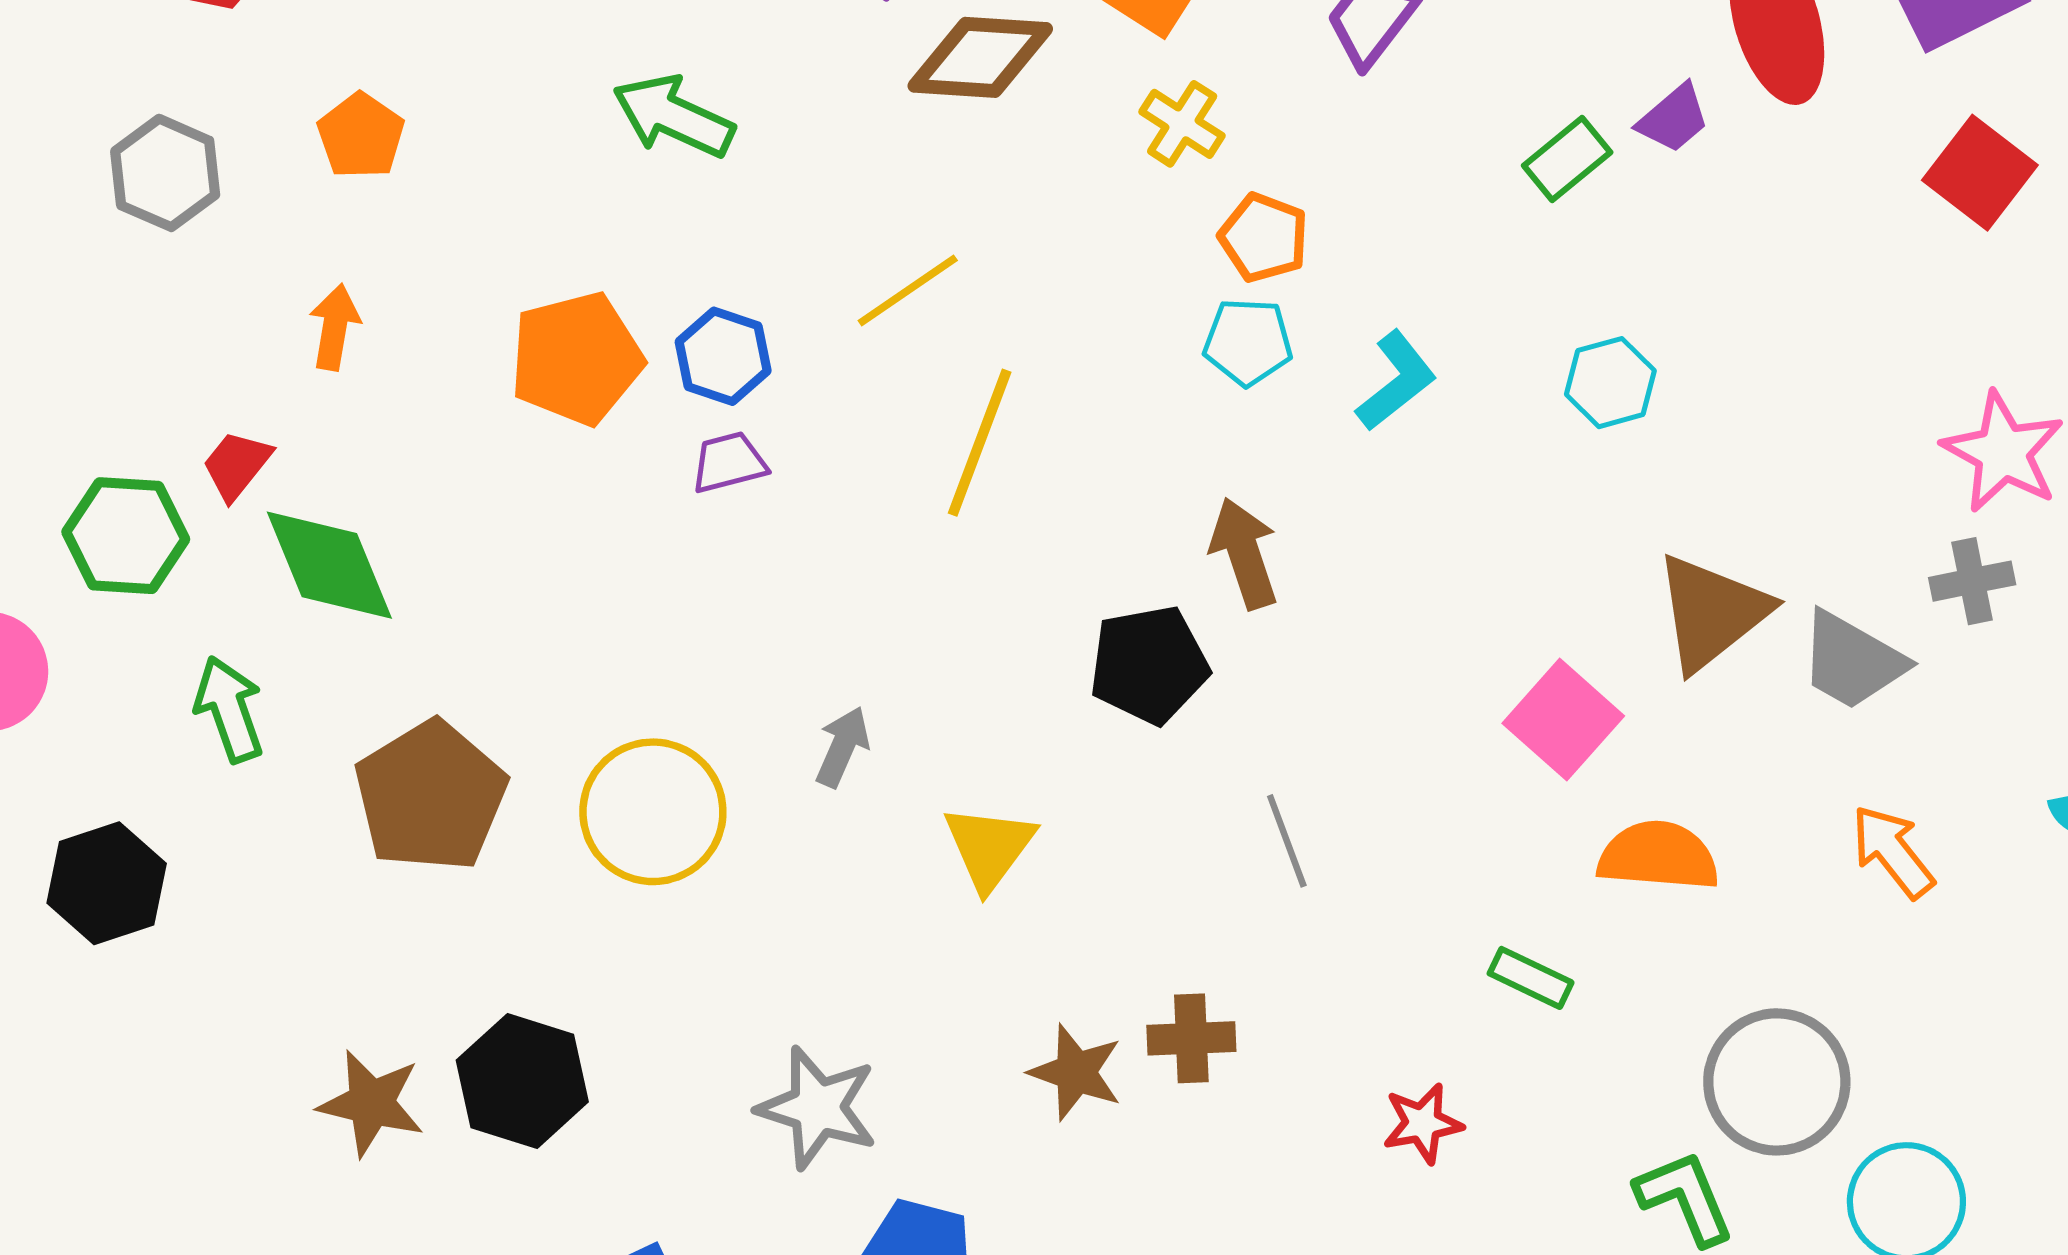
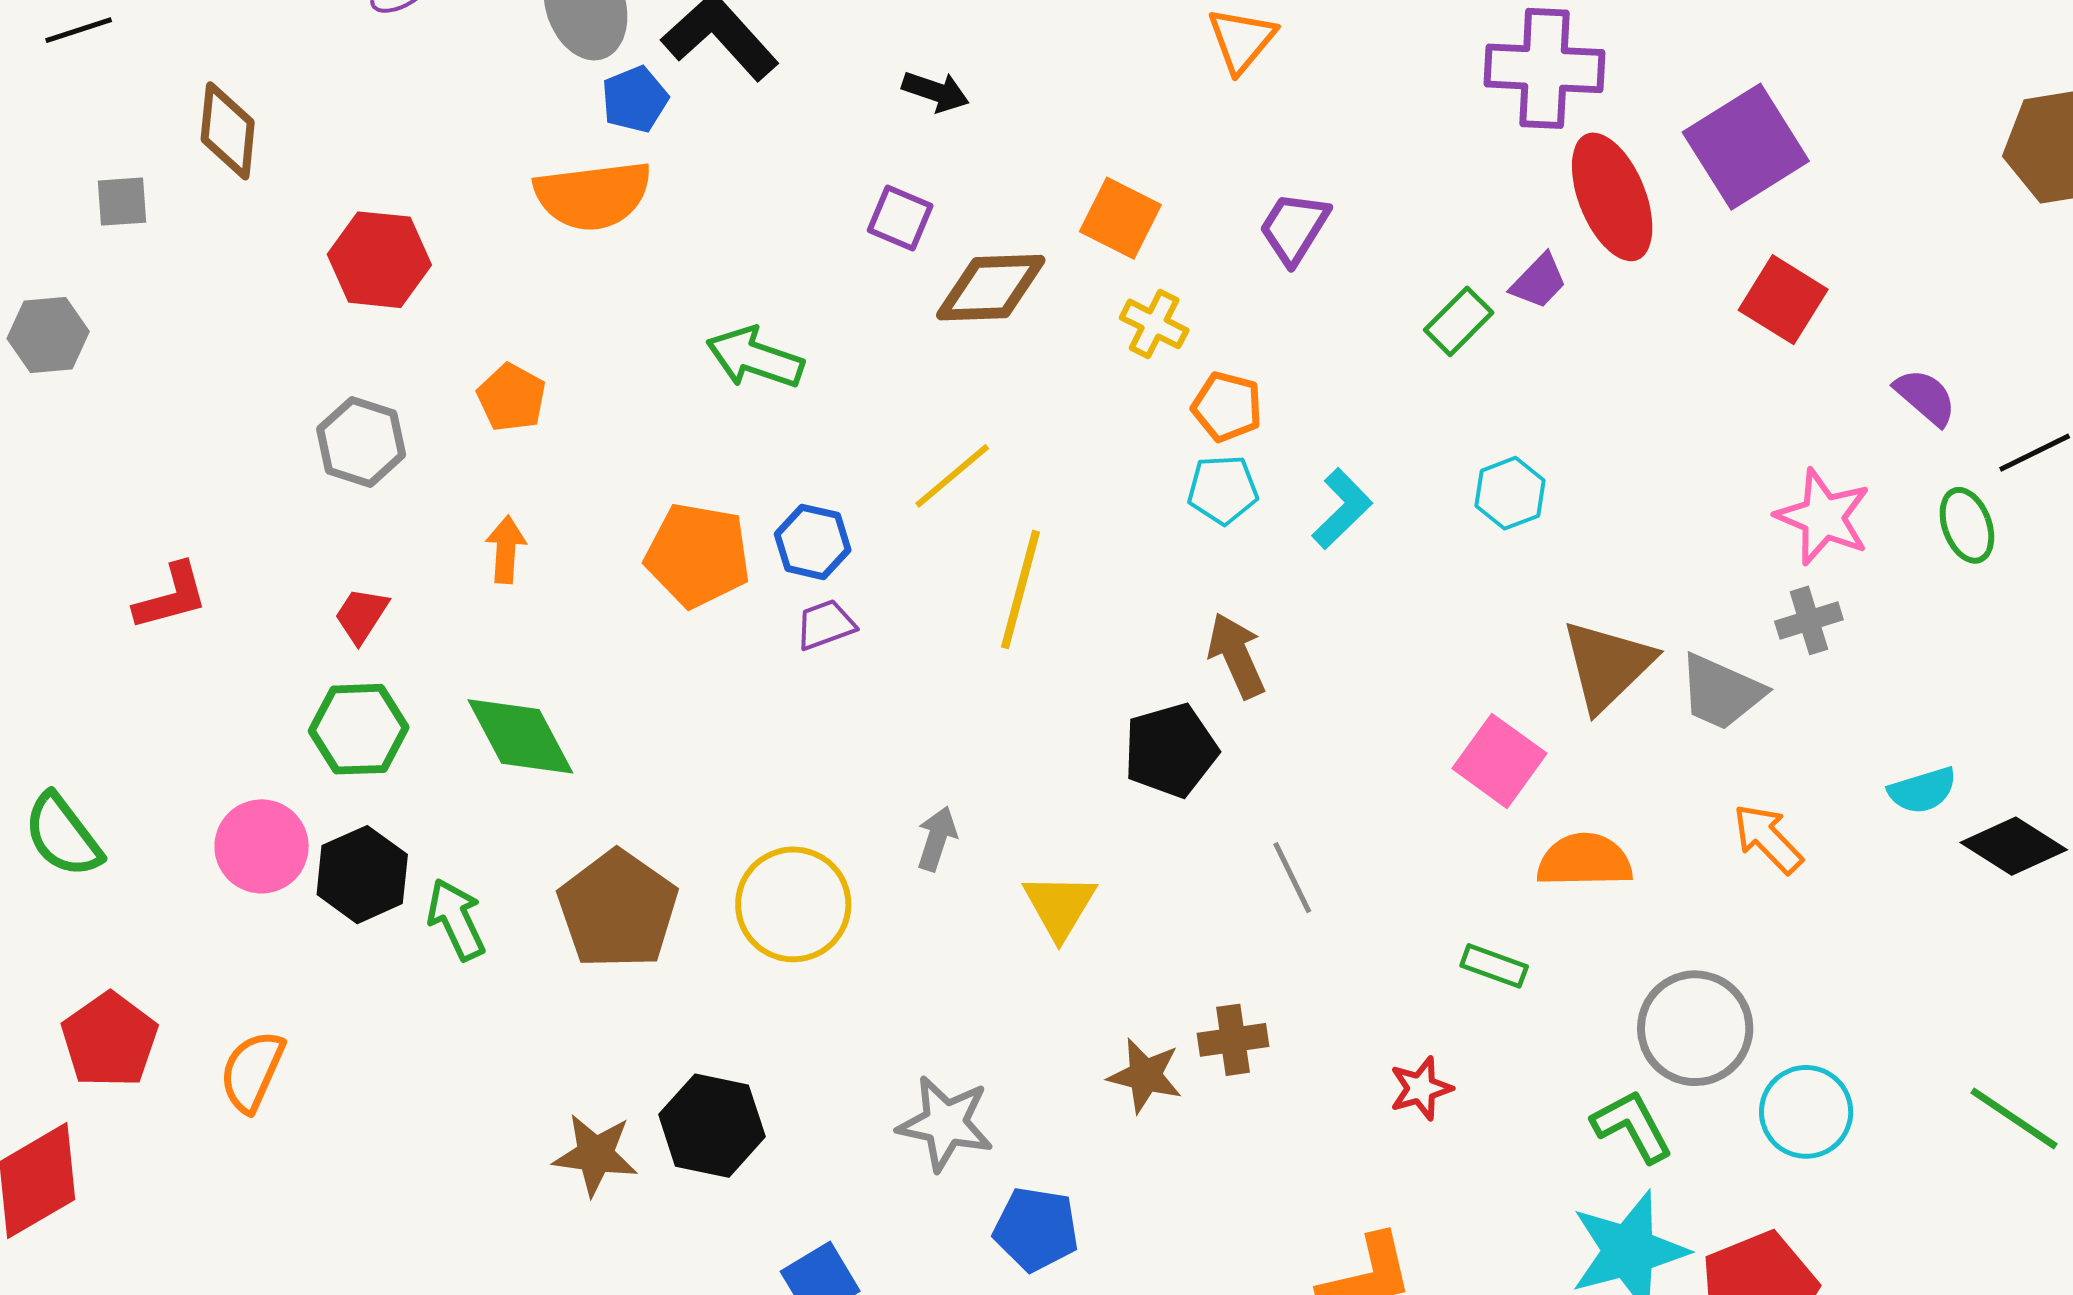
orange pentagon: (576, 358) -> (698, 555), turned 30
red trapezoid: (237, 465) -> (361, 615), moved
green arrow: (229, 709) -> (456, 919), moved
black hexagon: (107, 883) -> (362, 875), moved

